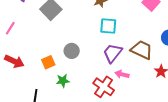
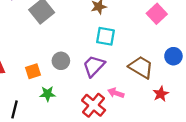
purple trapezoid: (113, 53) -> (94, 66), moved

